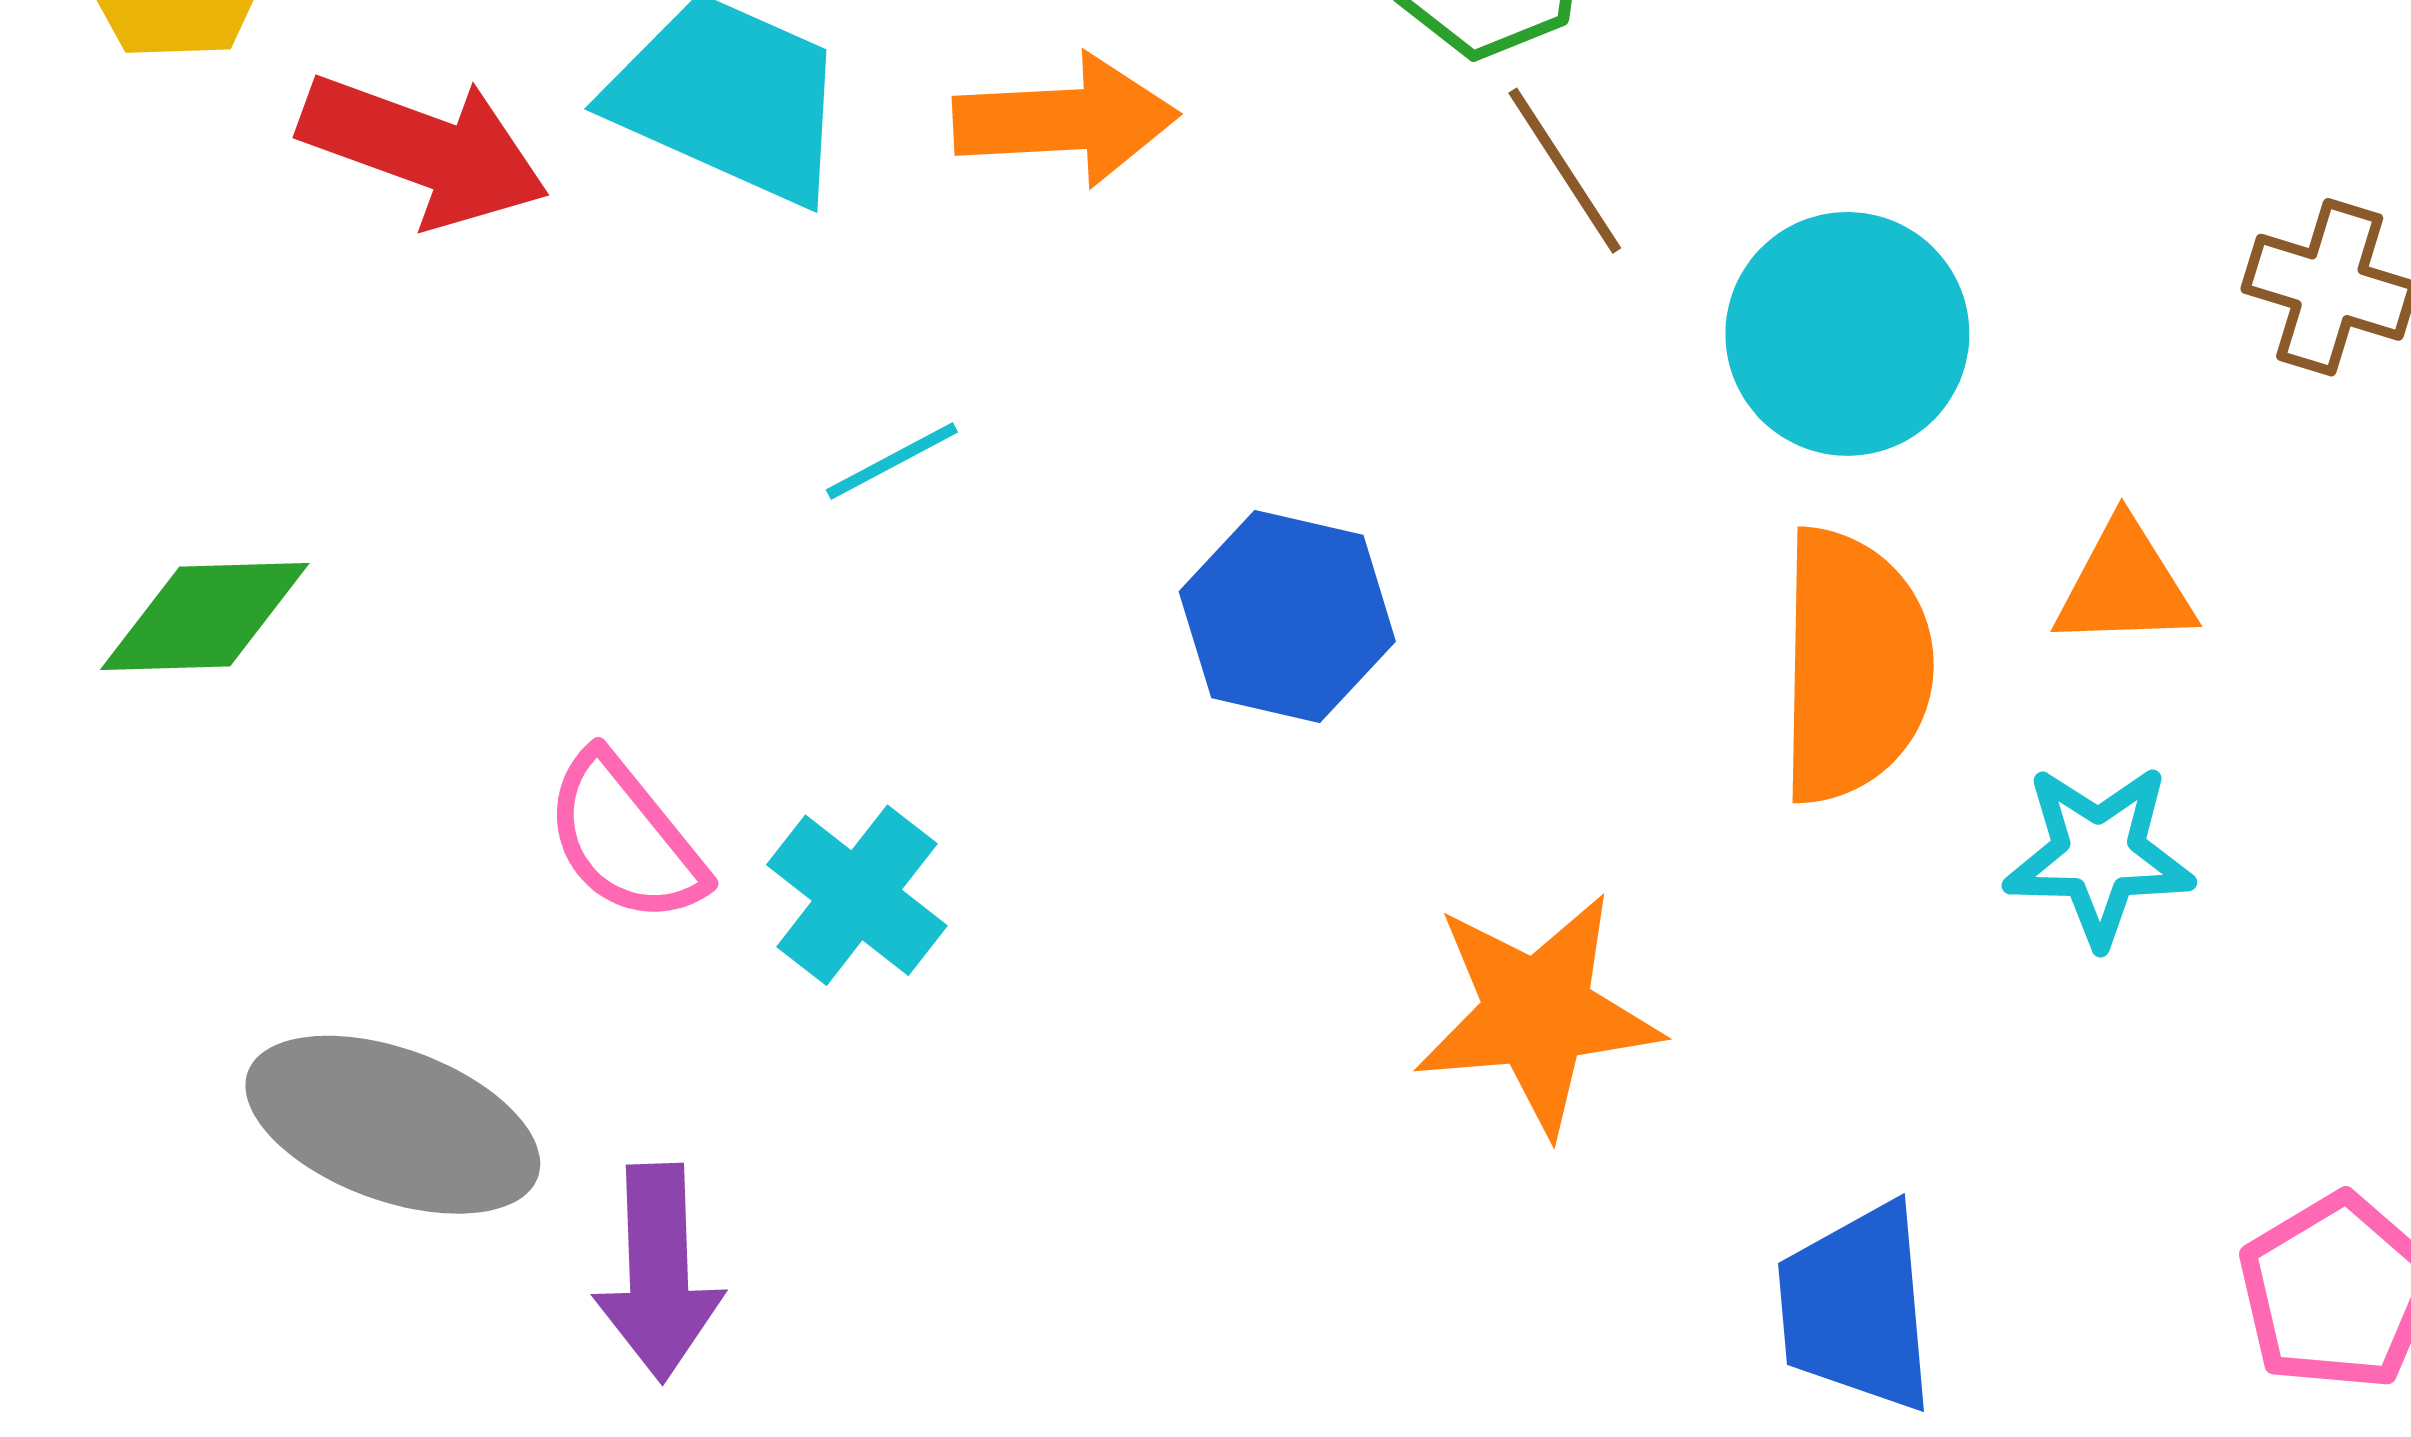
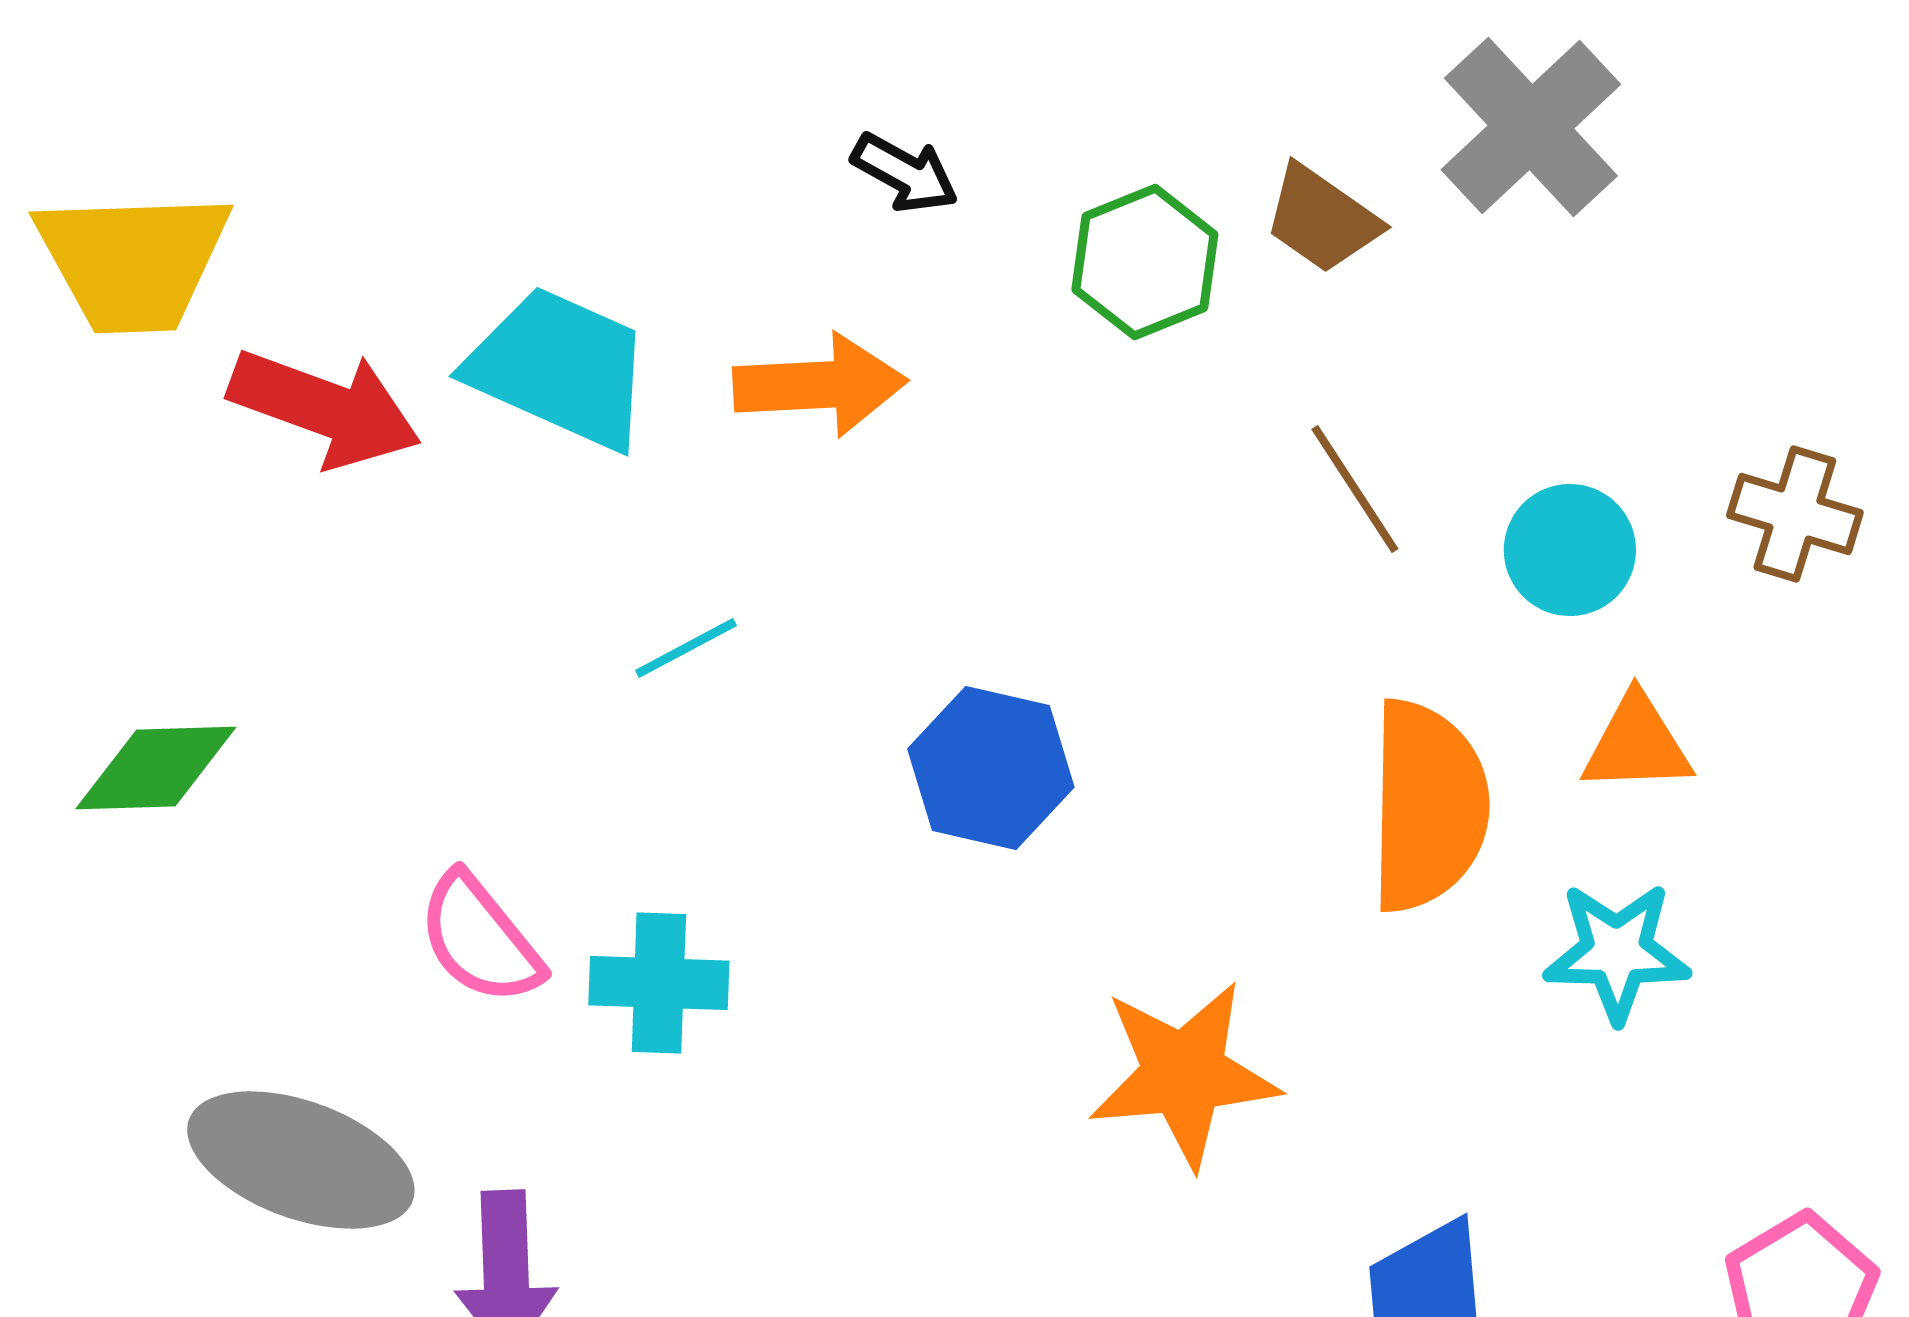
brown line: (1565, 171) -> (1355, 489), moved
cyan circle: (1847, 334) -> (1570, 550), moved, size x0.7
cyan cross: (857, 895) -> (659, 983), turned -36

